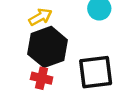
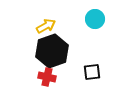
black square: (96, 72) -> (92, 72), size x0.6

